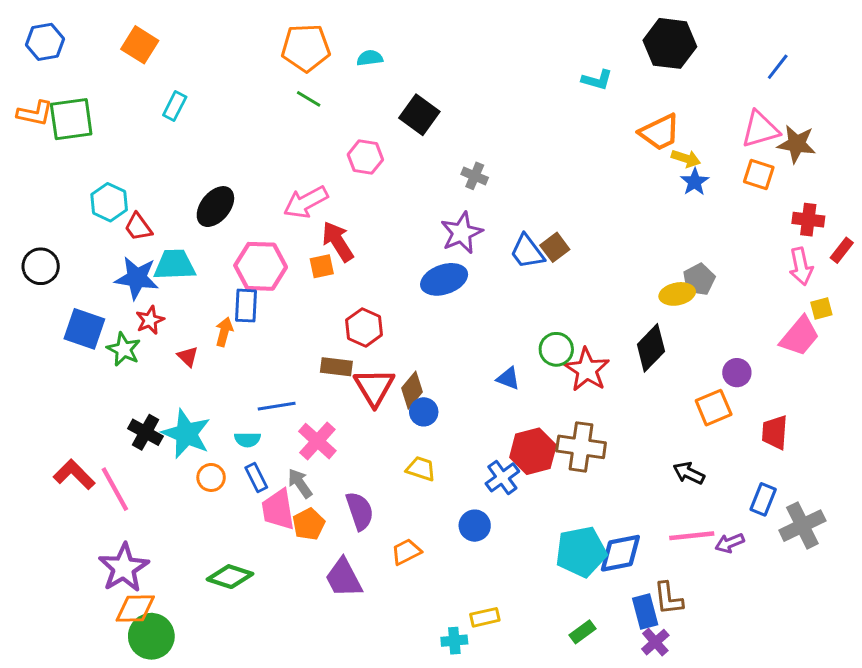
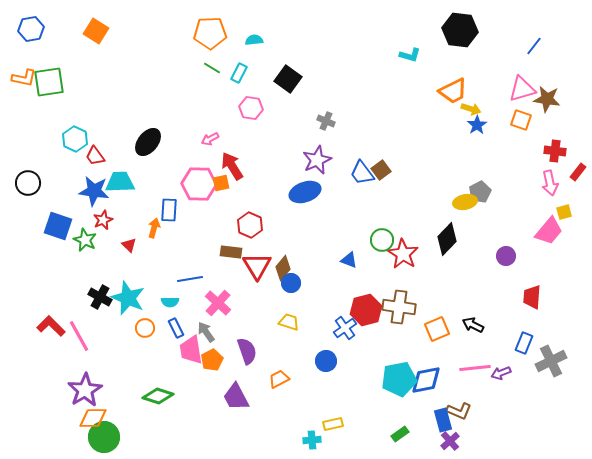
cyan rectangle: (175, 106) -> (239, 73), moved
pink arrow: (306, 202) -> (210, 139), size x0.6
pink hexagon: (261, 266) -> (199, 184), moved
orange square: (714, 408) -> (437, 329), moved
brown L-shape: (668, 598) -> (459, 411), turned -60

